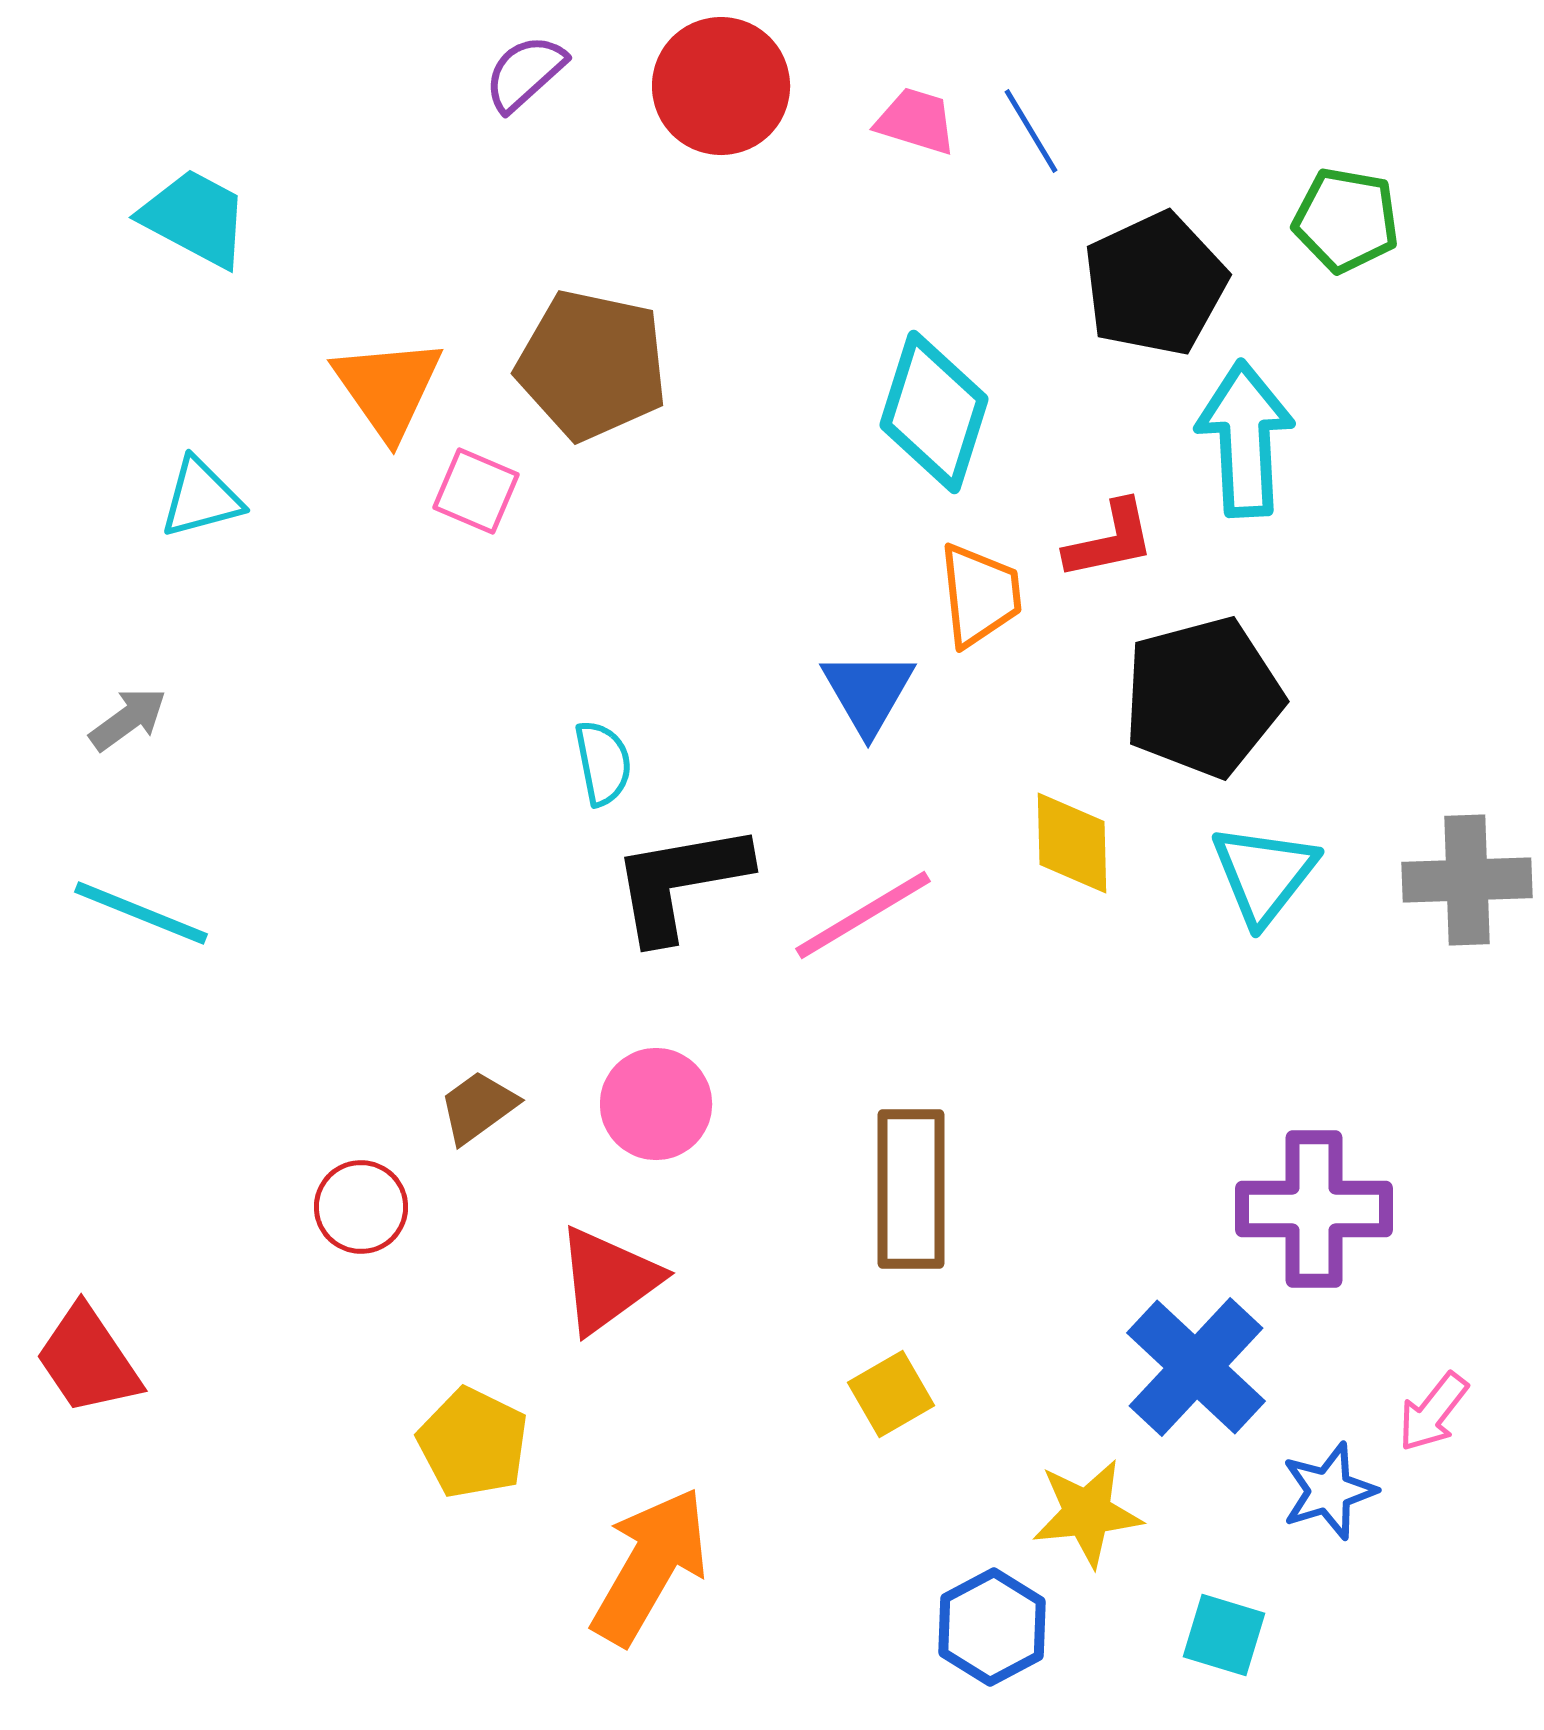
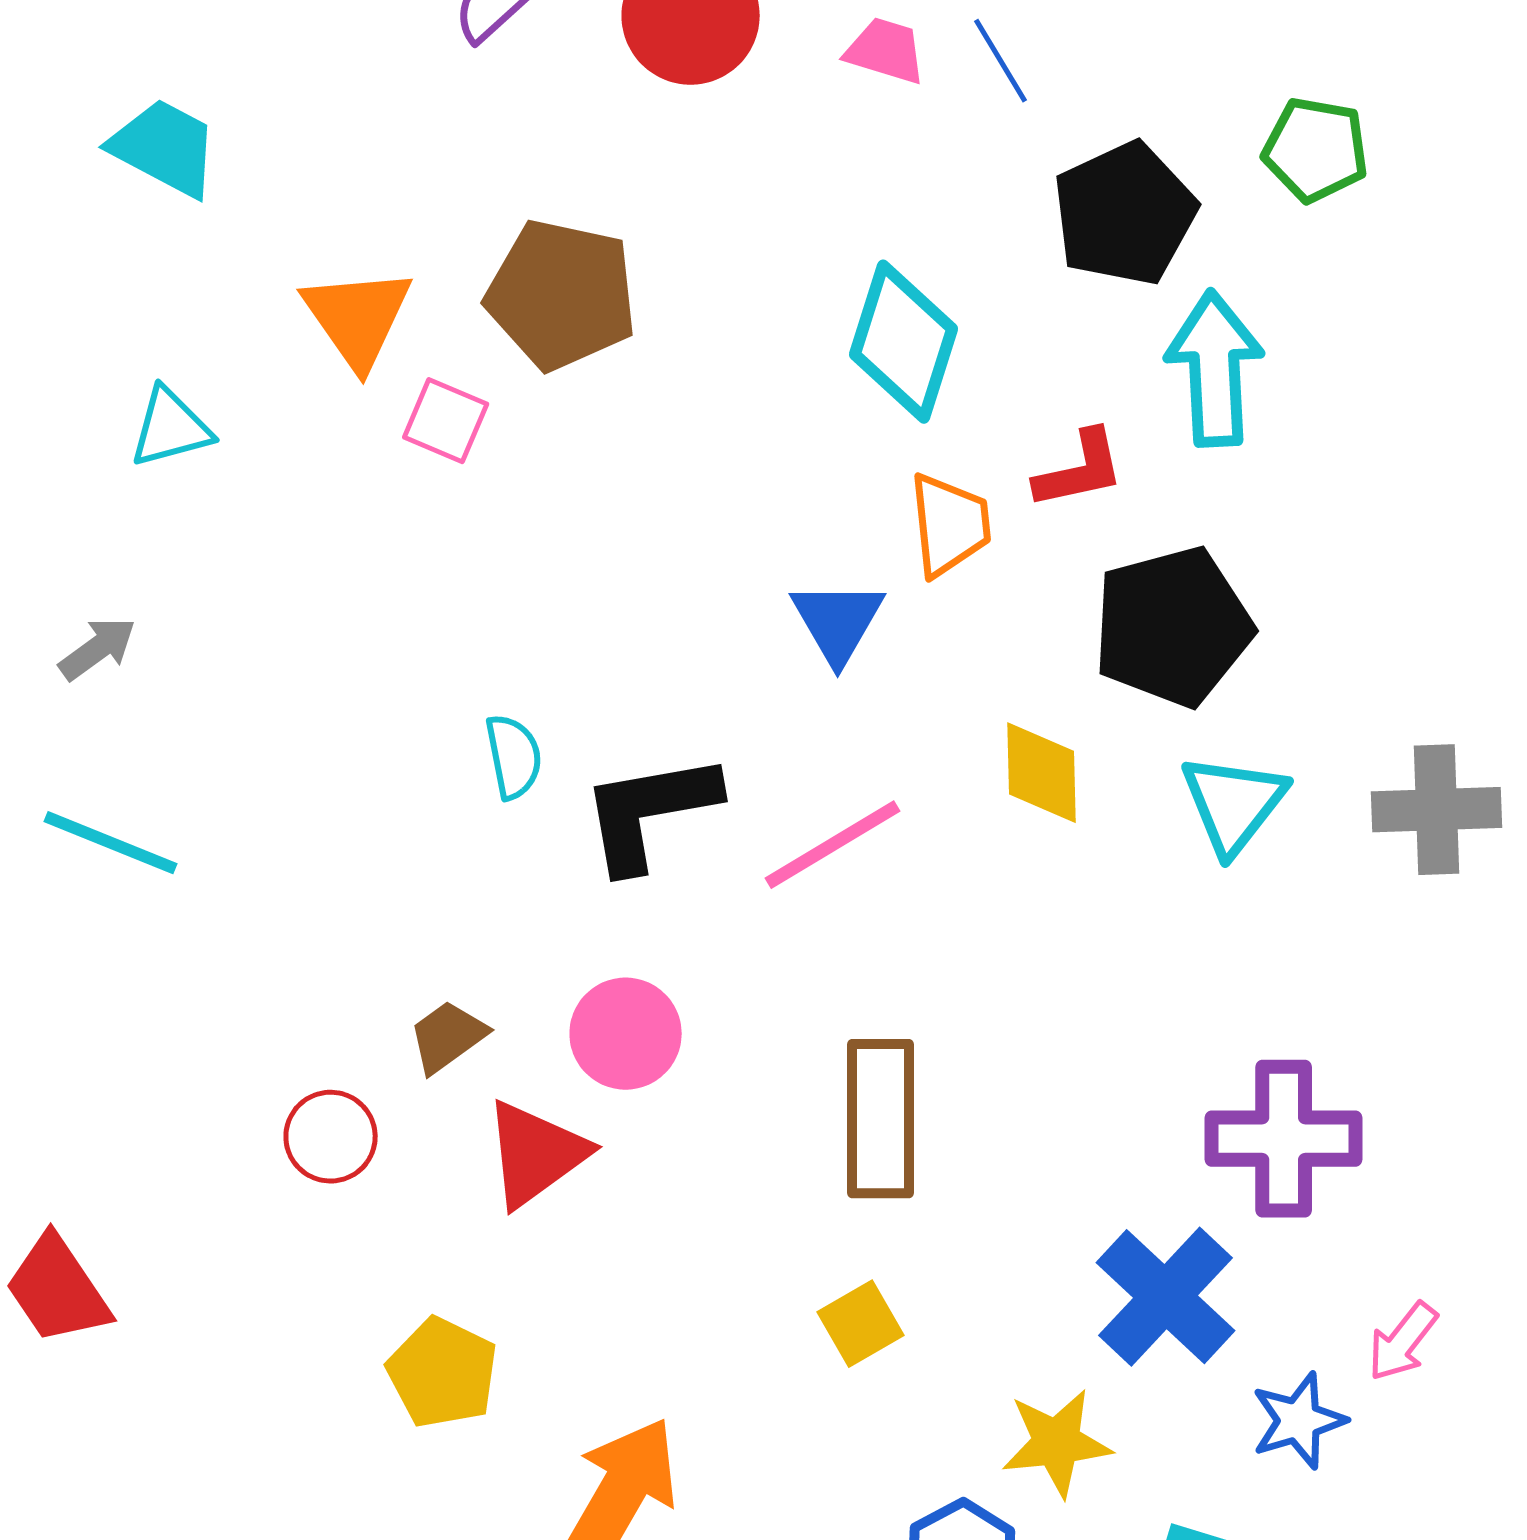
cyan semicircle: (603, 763) -> (514, 757), moved
red triangle: (608, 1280) -> (536, 1154), moved

